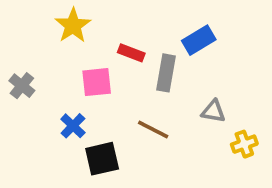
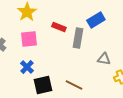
pink square: (97, 82) -> (29, 39), moved
brown line: (153, 129) -> (74, 85), moved

